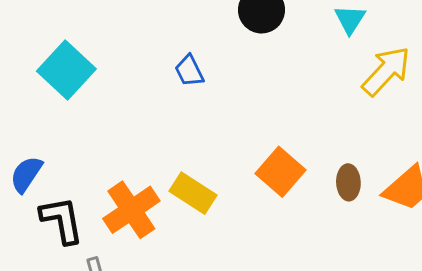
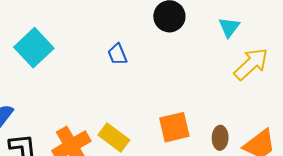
orange square: (280, 172) -> (174, 127), turned 32

